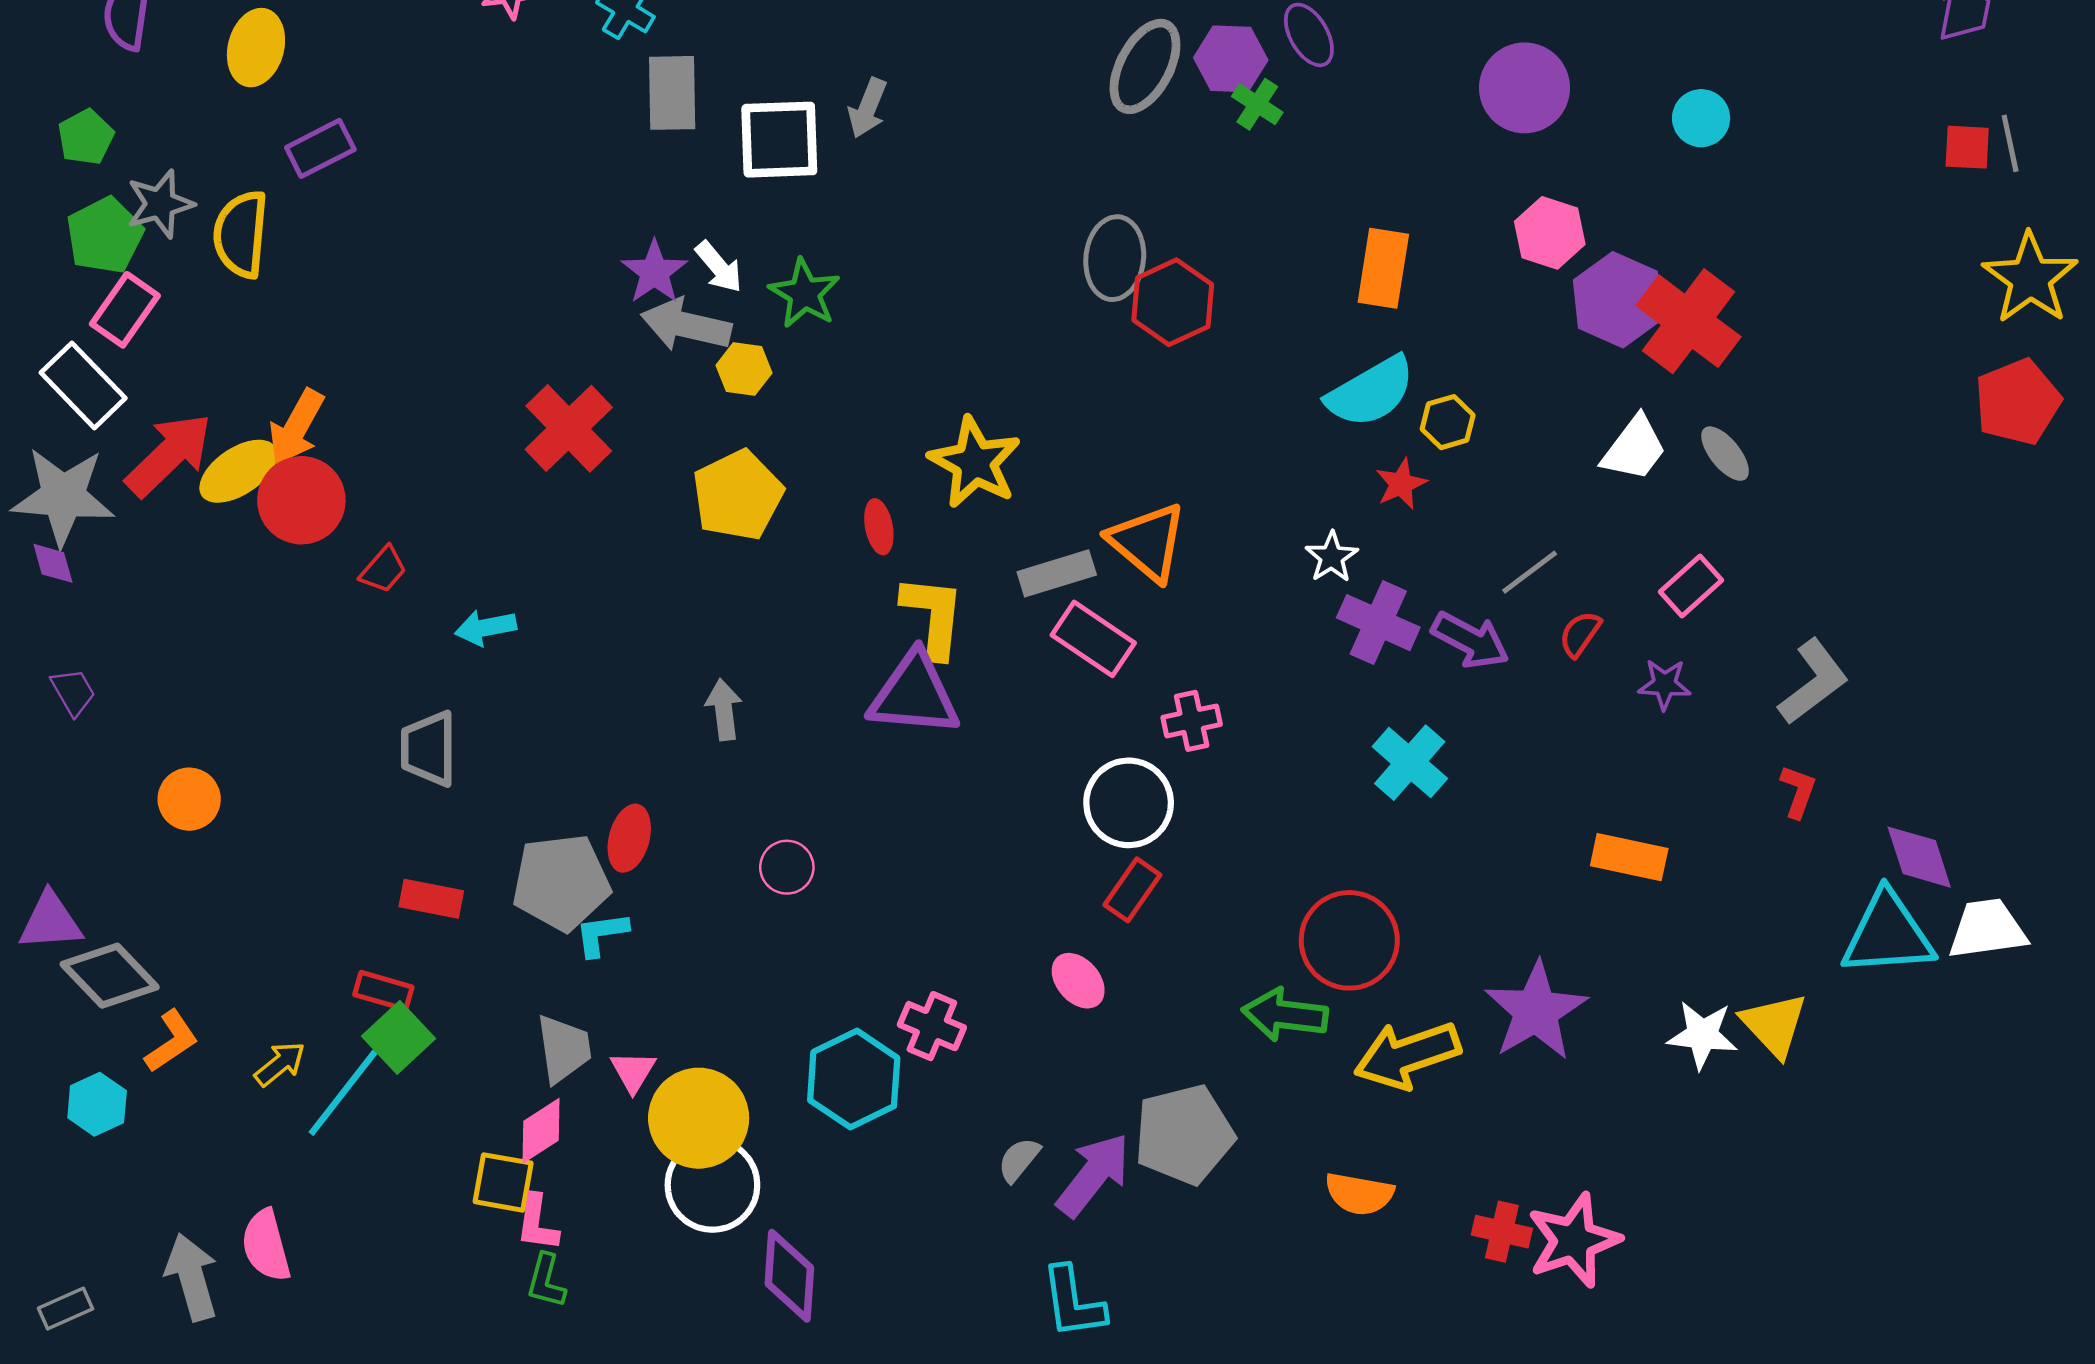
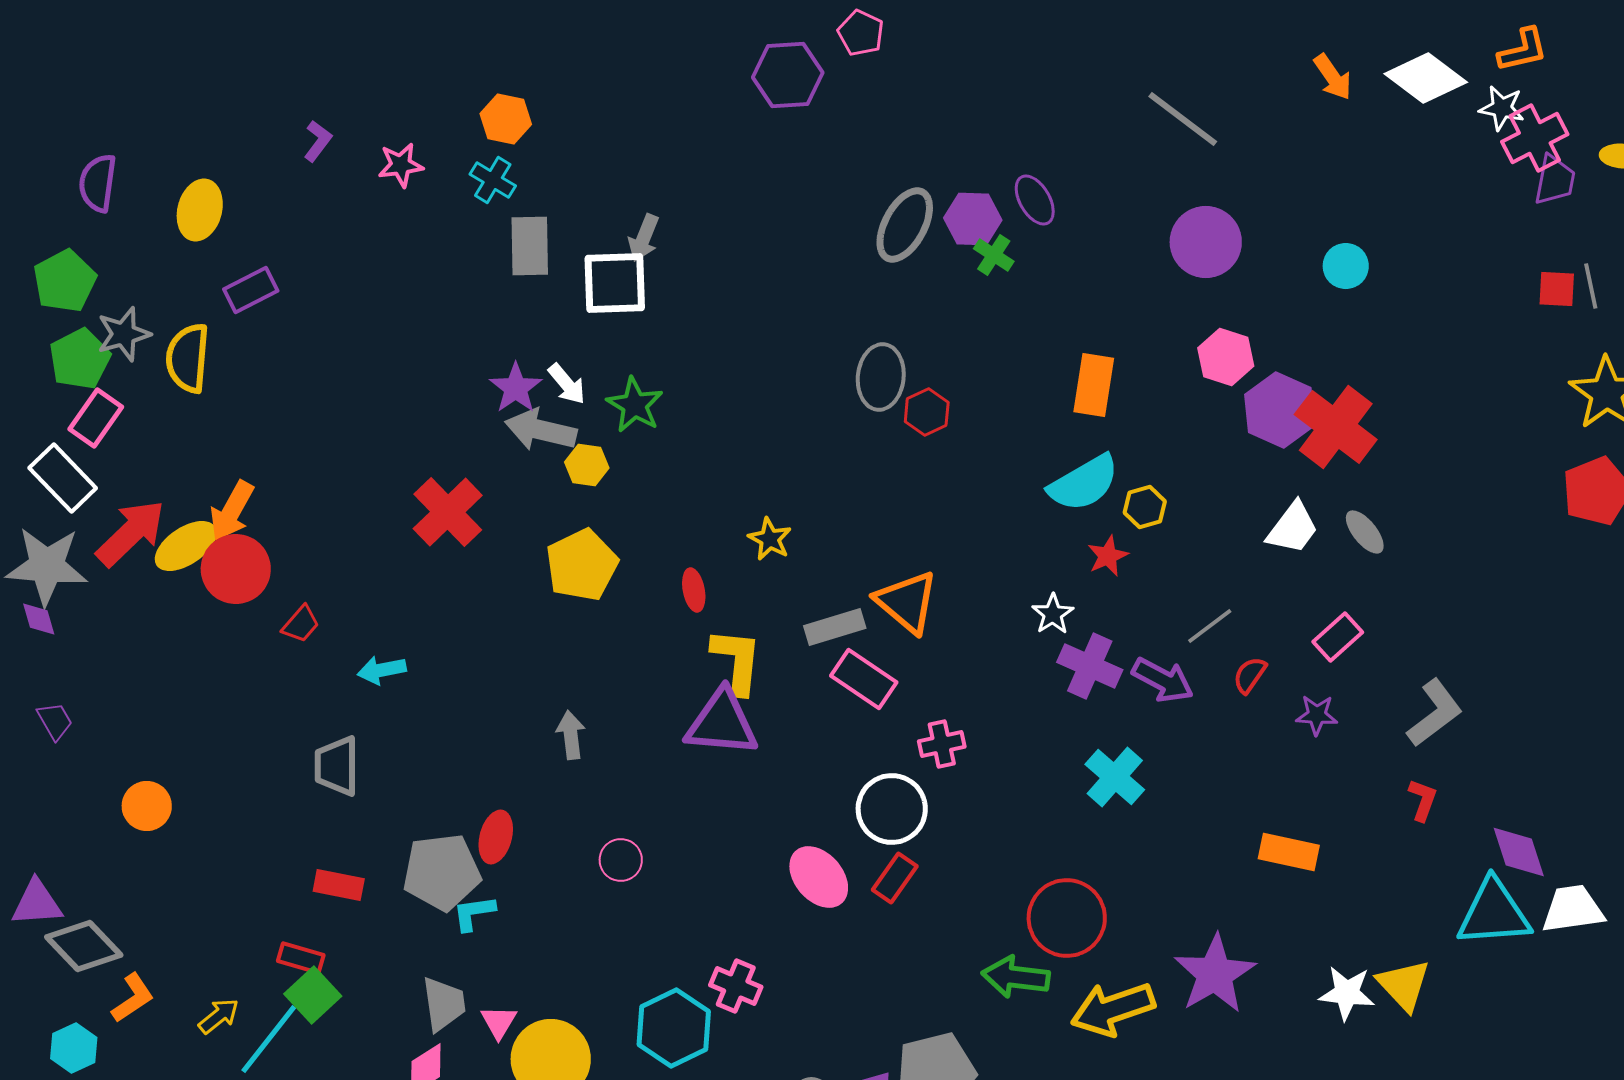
gray arrow: (868, 108) -> (644, 238), moved
green pentagon: (86, 137) -> (65, 281), size x1.4
red hexagon: (1173, 302) -> (927, 412), size x0.7
yellow star: (975, 462) -> (770, 539), size x0.6
pink ellipse: (1078, 981) -> (819, 877), moved, size x1.4

